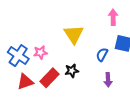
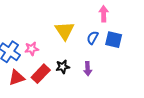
blue semicircle: (102, 55) -> (93, 38), moved
purple arrow: (108, 80) -> (88, 69), moved

